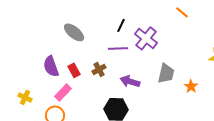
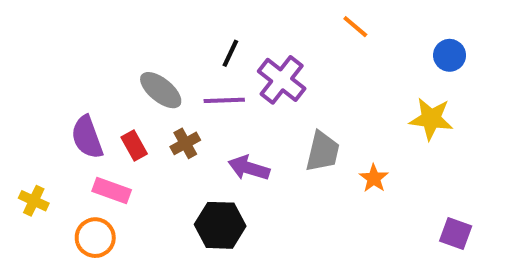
gray ellipse: (74, 32) -> (161, 90), moved
pink rectangle: (63, 92) -> (112, 190), turned 66

